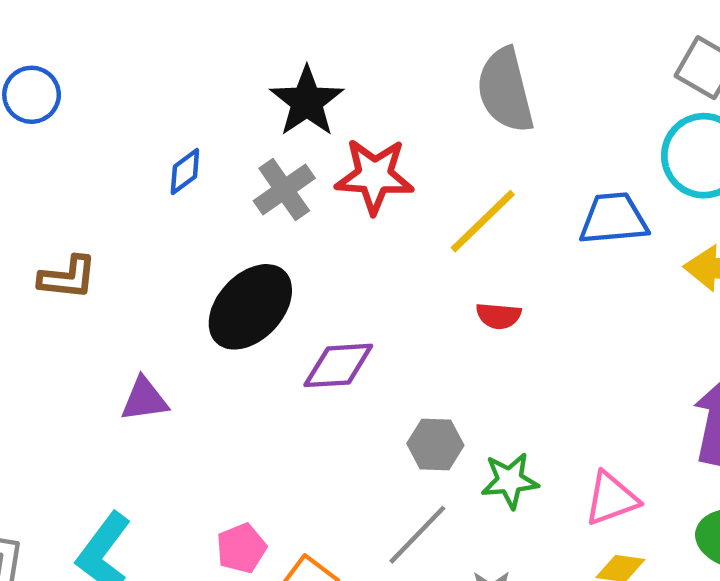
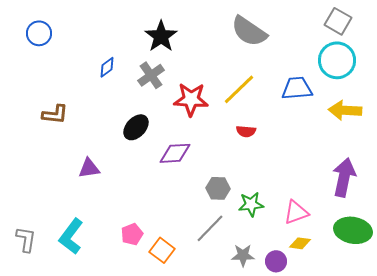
gray semicircle: (505, 90) -> (249, 31), turned -42
red star: (374, 176) -> (191, 99), moved
black ellipse: (250, 307) -> (136, 127), size x0.7

